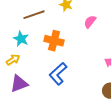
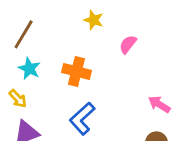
brown line: (34, 15) -> (24, 34), moved, turned -40
yellow arrow: (13, 60) -> (18, 99), turned 80

